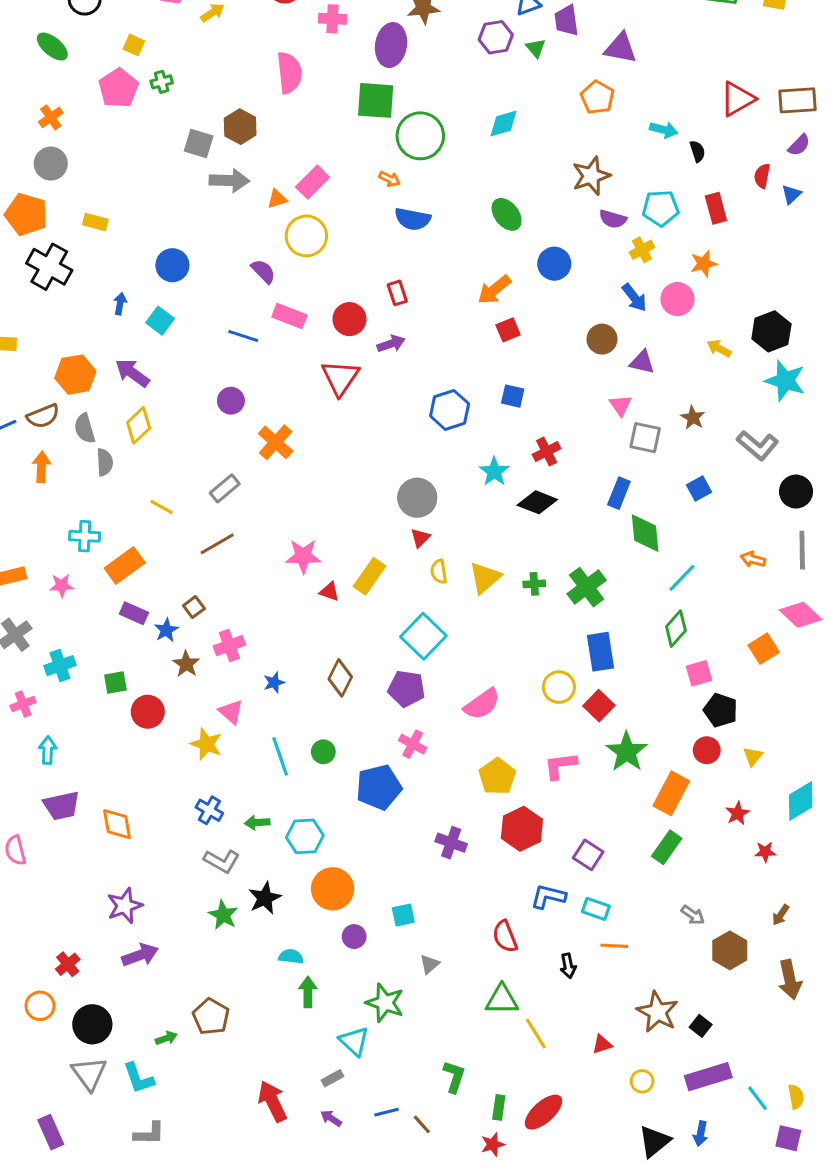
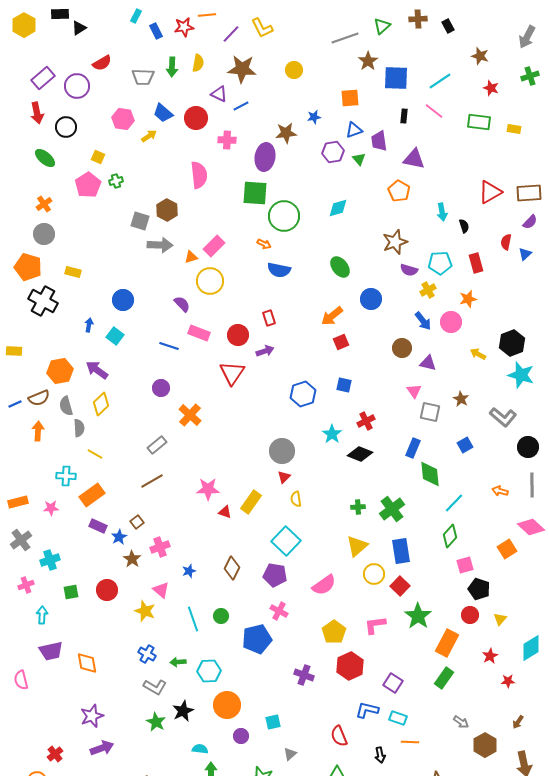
cyan arrow: (664, 130) -> (442, 212), turned 66
yellow line: (162, 507) -> (95, 454), moved
yellow triangle: (485, 578) -> (357, 546), moved
green square: (115, 682) -> (71, 592), moved

